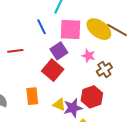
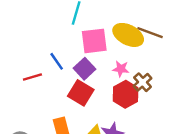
blue line: (42, 27) -> (57, 61), moved
red hexagon: (92, 97) -> (126, 94), moved

